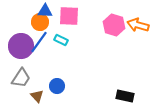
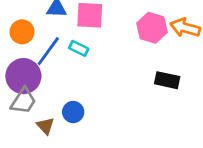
orange circle: (40, 22) -> (22, 32), moved
purple circle: (21, 46) -> (23, 76), moved
black rectangle: (125, 96) -> (167, 80), moved

